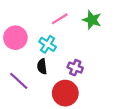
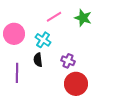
purple line: (19, 81) -> (17, 73), turned 48
red circle: (65, 93) -> (76, 84), moved

